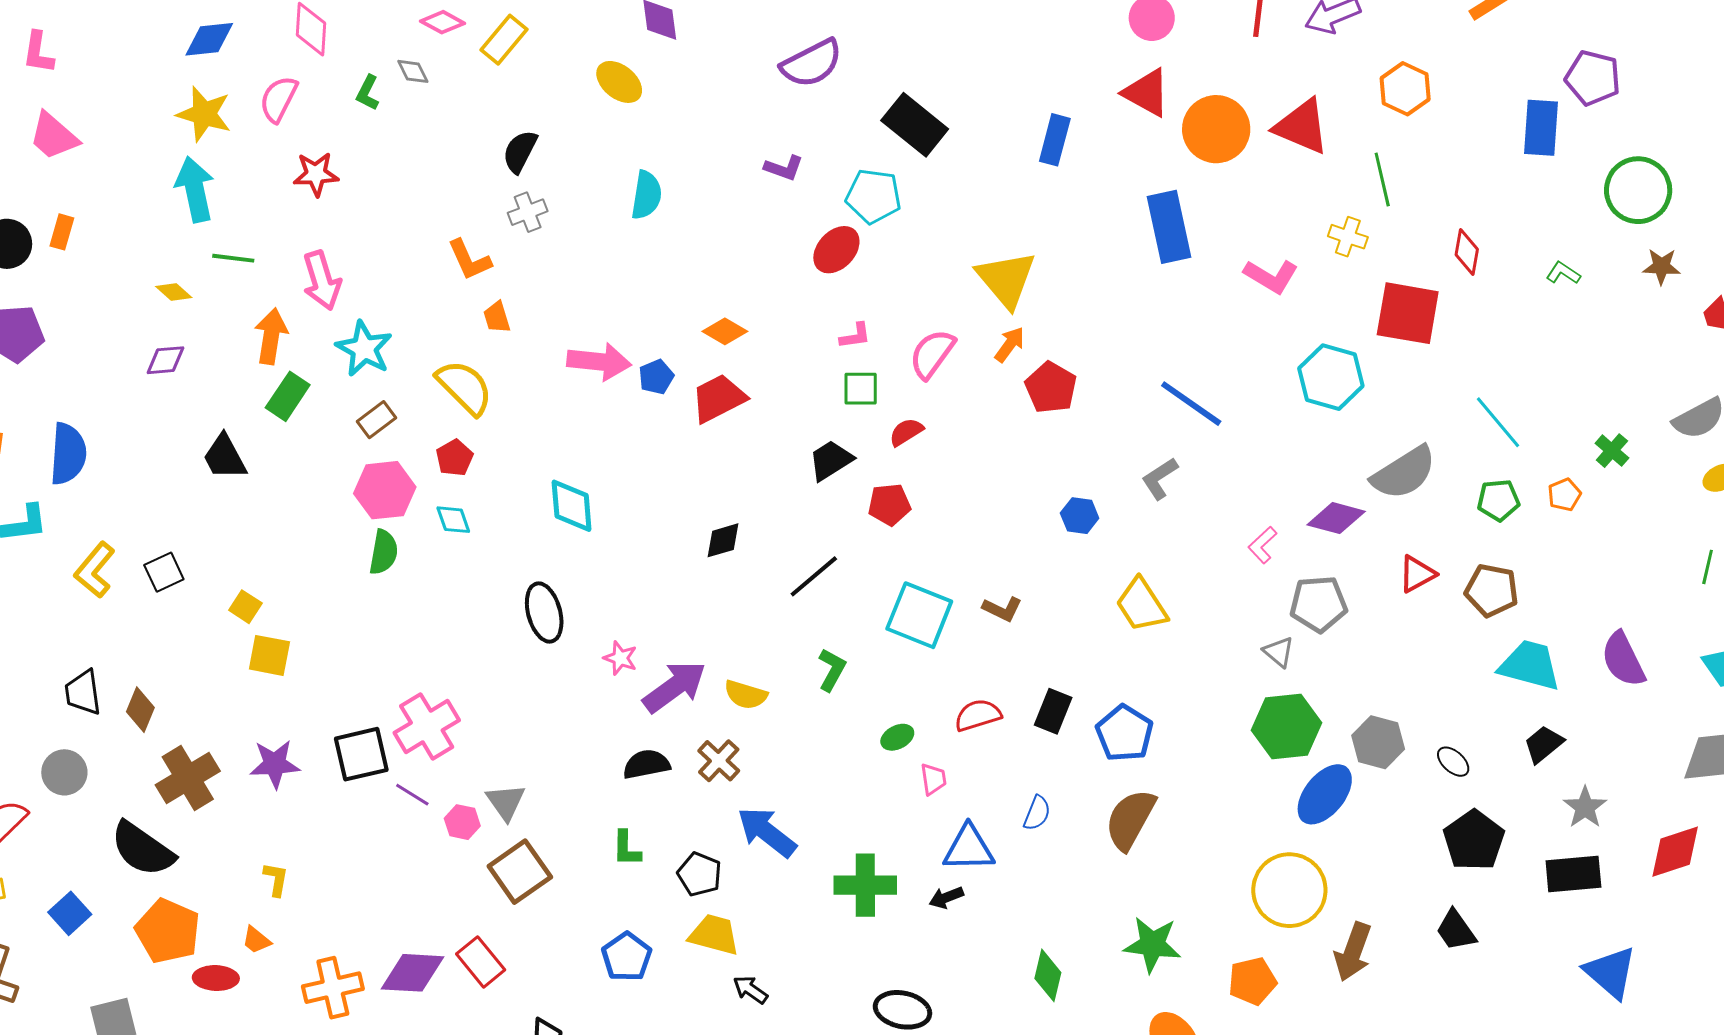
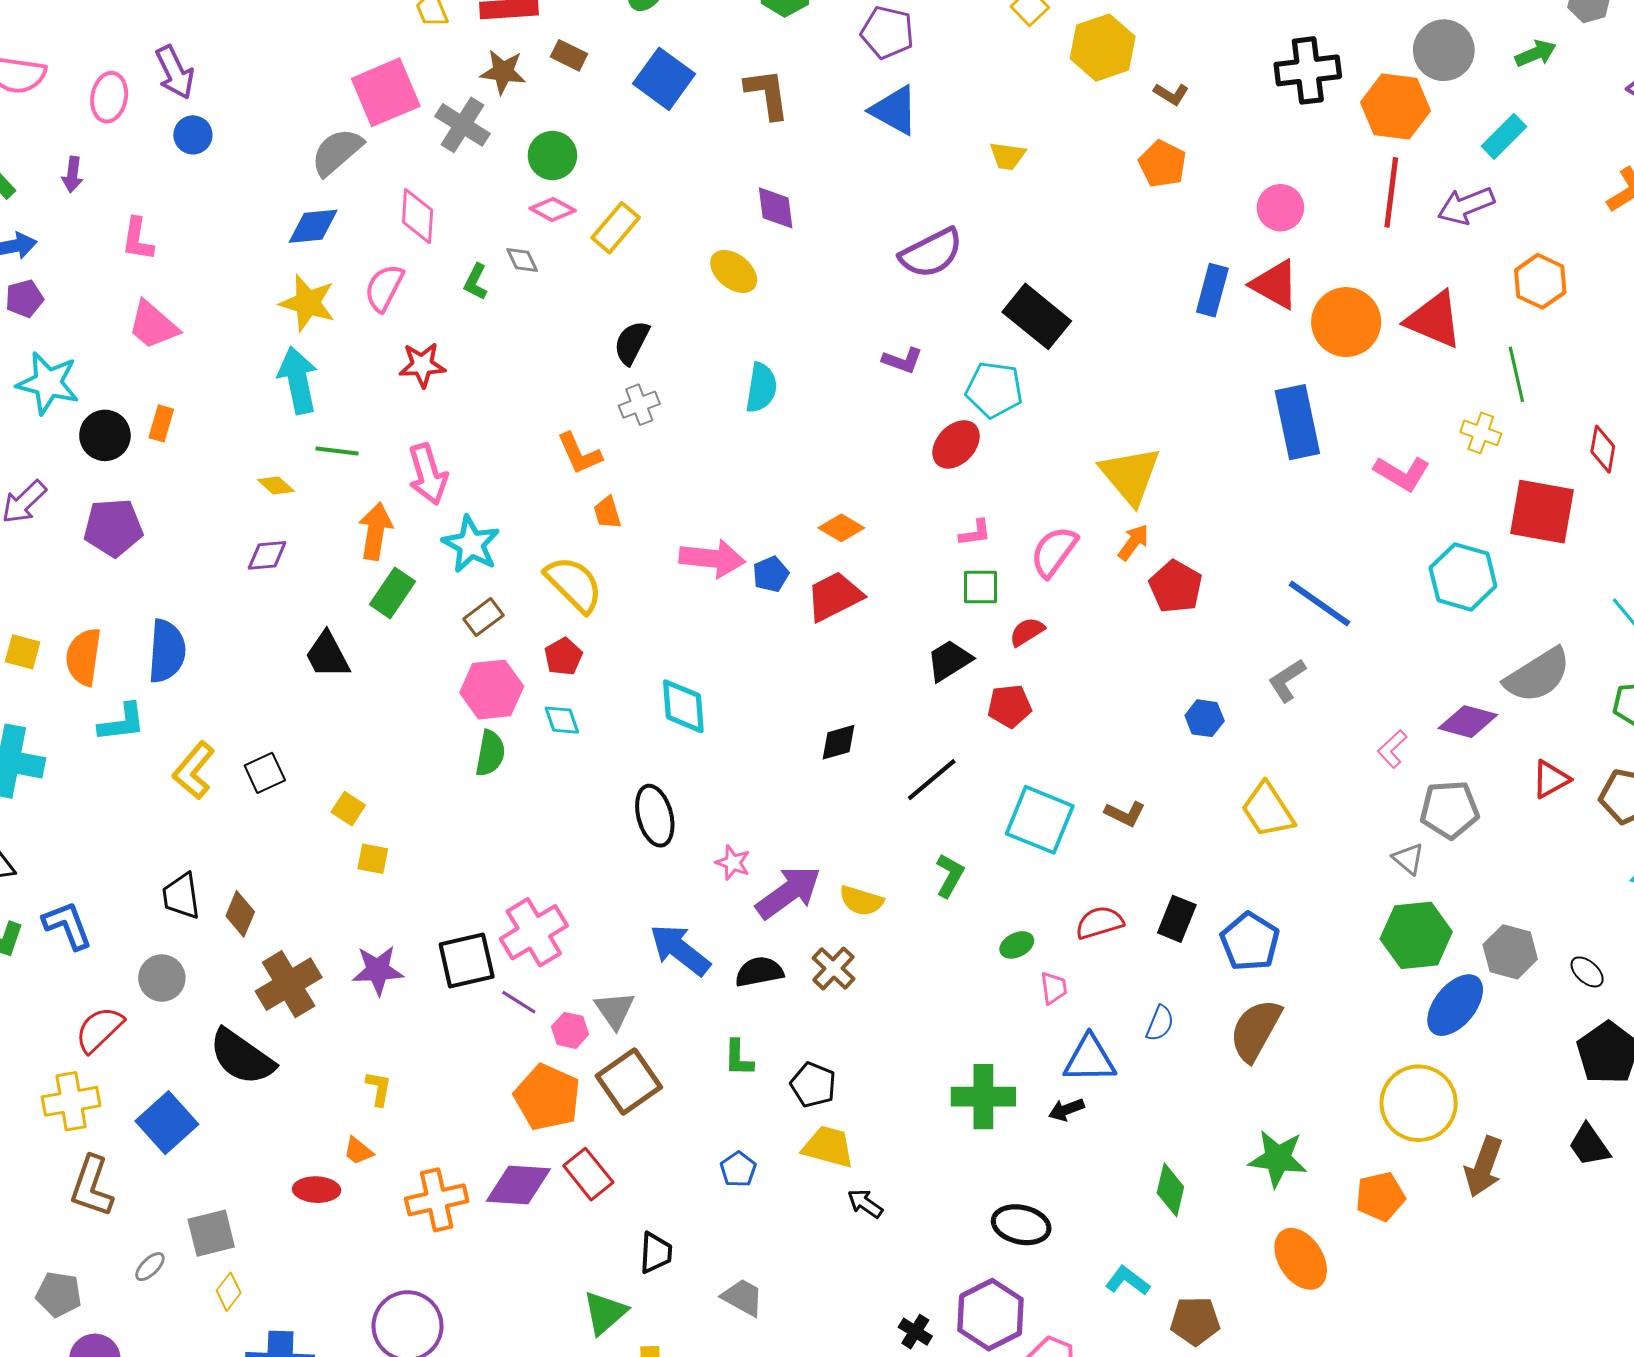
blue rectangle: (1055, 140) -> (1212, 290), moved
yellow square: (269, 655) -> (373, 859), size x0.7
blue arrow: (767, 832) -> (680, 950), moved
blue square: (70, 913) -> (167, 1123), size x1.4
orange pentagon: (168, 931) -> (547, 1097), moved
blue pentagon: (627, 957) -> (738, 1169), size x0.7

